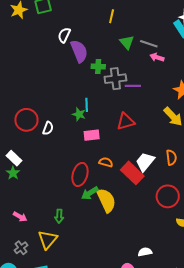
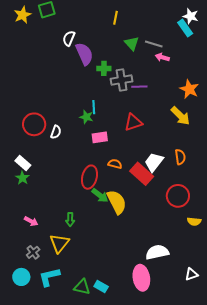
green arrow: (90, 193) -> (100, 195), turned -108
white semicircle: (145, 252) -> (157, 252), size x1.6

